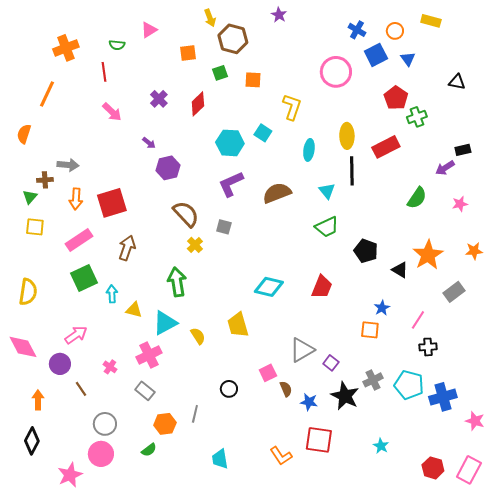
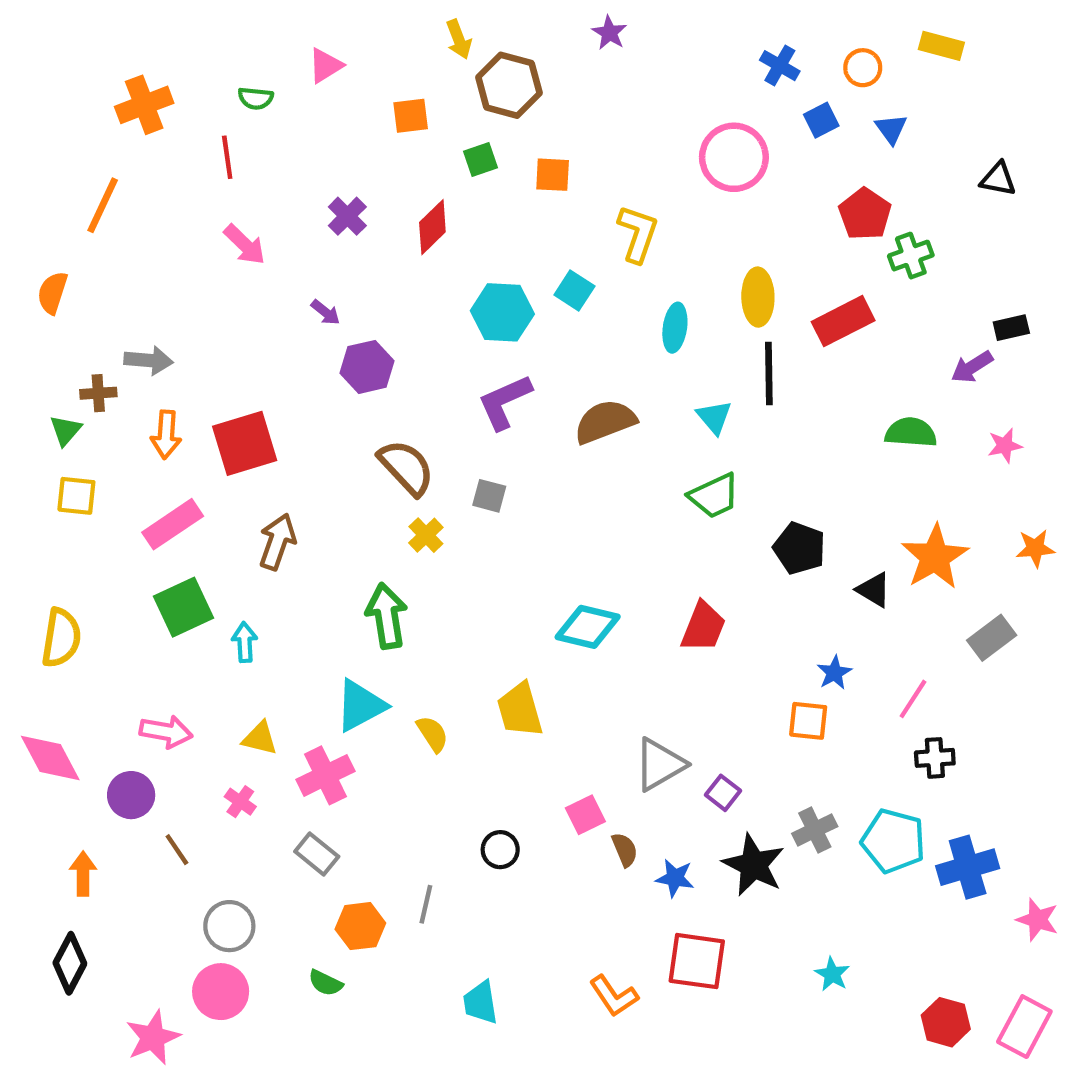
blue square: (376, 55) -> (821, 120), size x0.7
green semicircle: (417, 198) -> (911, 432), turned -120
yellow triangle: (134, 310) -> (260, 738), moved
pink arrow: (76, 335) -> (166, 732), turned 45
green semicircle: (149, 450) -> (325, 983), turned 63

